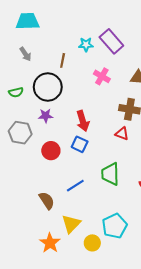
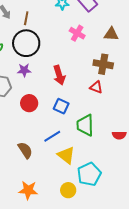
brown line: (63, 60) -> (26, 18), moved
blue square: (80, 144) -> (61, 106), moved
yellow triangle: (71, 224) -> (66, 155), moved, turned -36
orange star: (50, 243) -> (28, 190), turned -30

